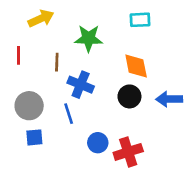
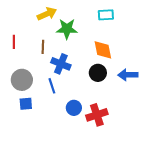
yellow arrow: (41, 18) -> (47, 14), moved

